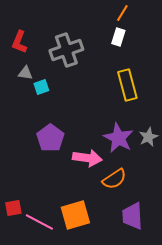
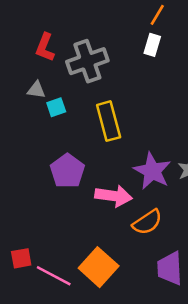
red L-shape: (19, 42) -> (45, 47), moved
yellow rectangle: (127, 85) -> (109, 121), moved
orange square: (75, 215) -> (99, 267), turned -32

